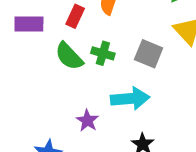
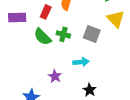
cyan arrow: (130, 99) -> (81, 62), size x0.7

